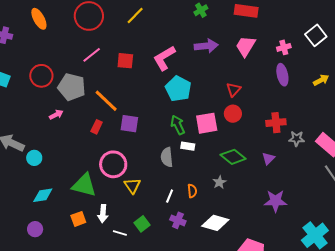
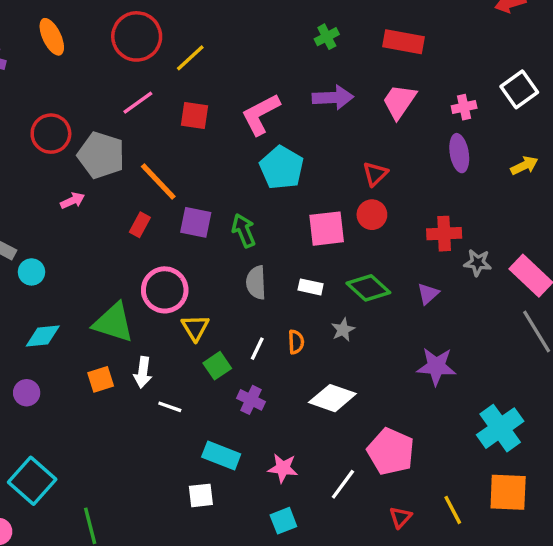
yellow line: (135, 16) -> (190, 58), moved
green arrow: (178, 125) -> (244, 230), moved
white rectangle: (188, 146) -> (311, 287), moved
purple cross: (178, 220) -> (251, 400), moved
green square: (142, 224) -> (217, 366), moved

